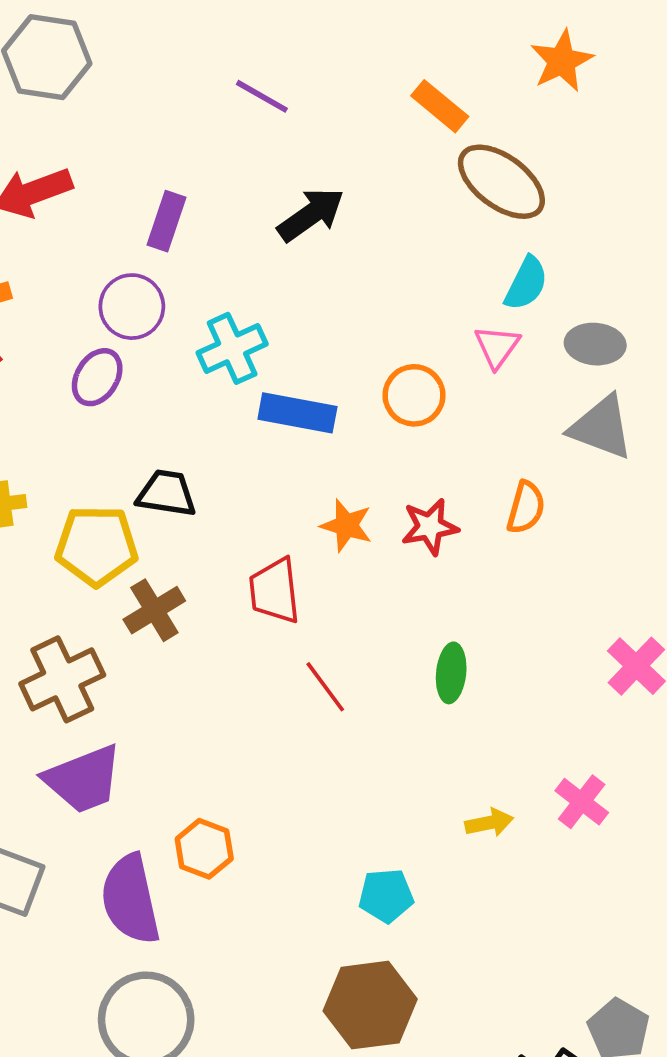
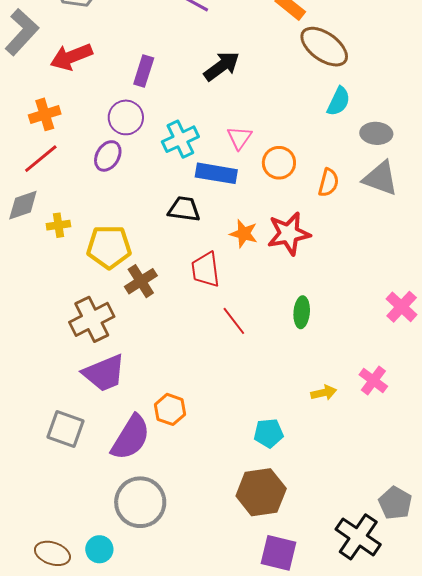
pink triangle: (497, 347) -> (239, 138), moved
black trapezoid: (166, 493) -> (184, 209), moved
orange semicircle: (526, 508) -> (328, 183), moved
red star: (430, 527) -> (289, 234), size x1.4
purple semicircle: (130, 899) -> (131, 437), turned -135

